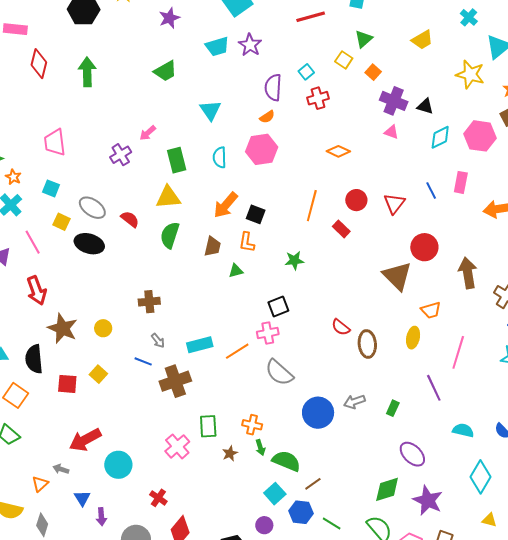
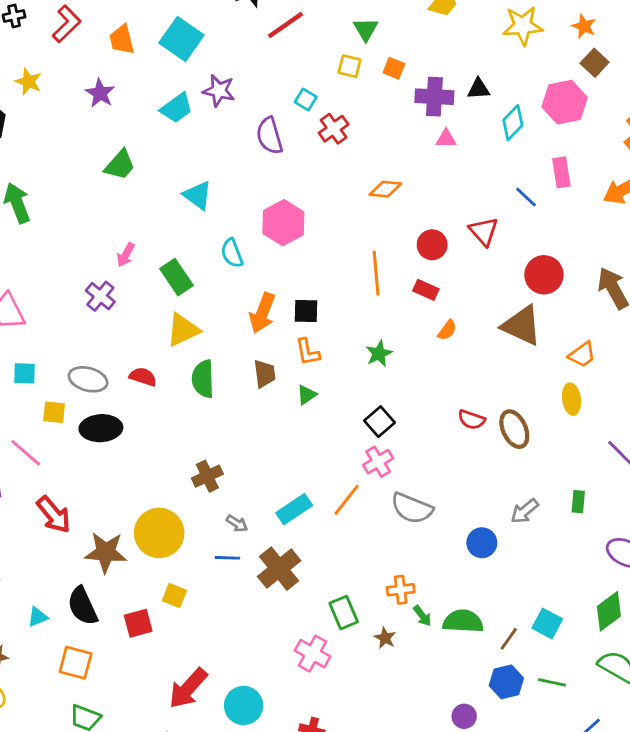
orange semicircle: (267, 117) -> (447, 330), moved
yellow circle: (103, 328) -> (159, 533), size x2.0
blue circle: (318, 413) -> (482, 543), size x0.7
cyan square: (275, 494) -> (547, 624), moved

